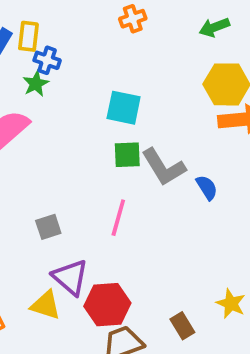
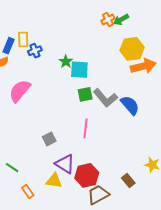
orange cross: (133, 19) -> (108, 20), moved
blue cross: (47, 60) -> (35, 51), turned -32
green star: (36, 84) -> (66, 62), moved
blue semicircle: (207, 188) -> (130, 105), size x1.5

